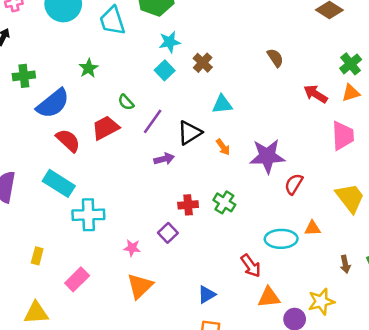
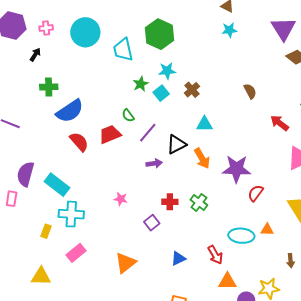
green star: (88, 68) -> (141, 84), moved
orange arrow: (223, 147) -> (202, 158), size x1.5
cyan rectangle: (59, 183) -> (57, 185), moved
cyan cross: (88, 215) -> (71, 214), moved
pink star: (132, 248) -> (121, 199), moved
blue triangle: (207, 295) -> (178, 258), moved

